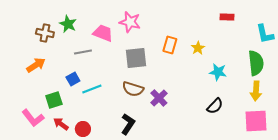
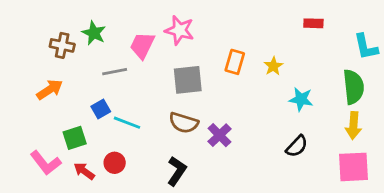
pink trapezoid: (103, 33) -> (142, 45), turned -85
cyan line: (92, 89) -> (127, 123), turned 42
red circle: (83, 129) -> (115, 163), moved

